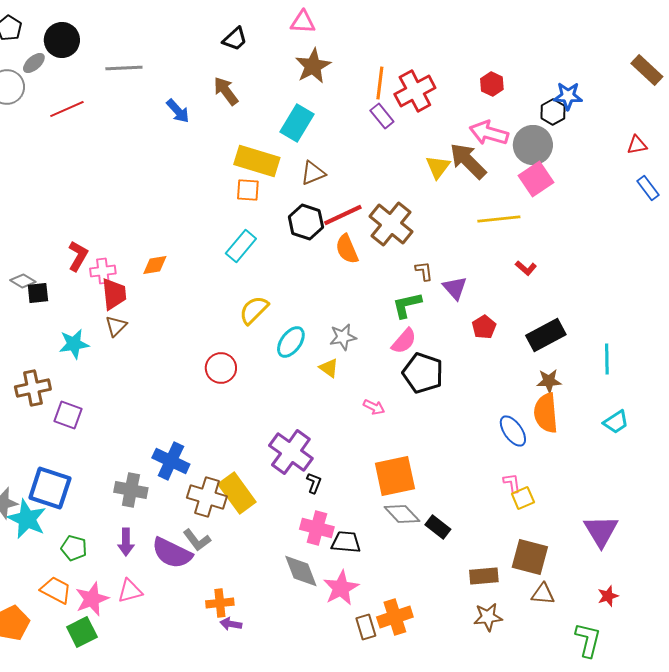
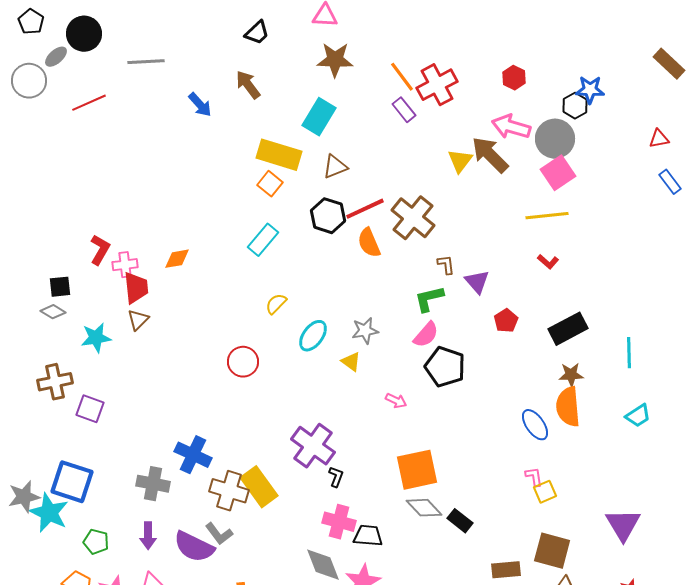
brown star: (313, 66) -> (335, 60), turned 30
orange line: (380, 83) -> (402, 77), turned -44
orange square: (248, 190) -> (270, 184), turned 35
yellow line: (499, 219) -> (547, 216), moved
gray diamond: (23, 281) -> (53, 312), moved
yellow semicircle: (254, 310) -> (276, 304), size x0.7

